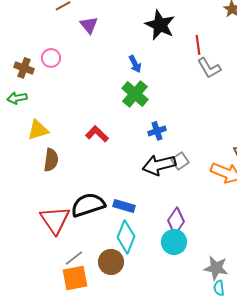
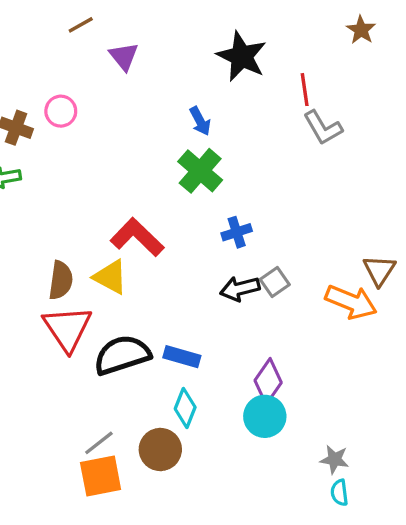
yellow triangle: (38, 130) -> (111, 277), moved, turned 45
red L-shape: (97, 134) -> (137, 237), size x1.4
black arrow: (159, 165) -> (240, 289), size x0.7
red triangle: (55, 220) -> (67, 328), moved
cyan diamond: (126, 237) -> (185, 408), size x0.7
gray star: (216, 268) -> (334, 459), size x0.7

